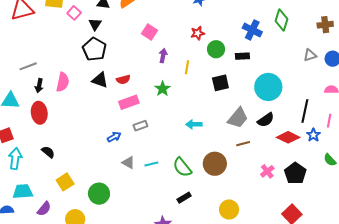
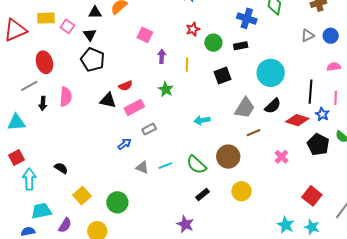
black triangle: (100, 80) -> (108, 100), moved
red ellipse: (39, 113) -> (44, 62), moved
black pentagon: (295, 173) -> (318, 145), moved
yellow circle: (229, 209) -> (241, 191), moved

